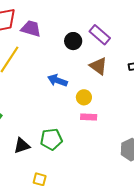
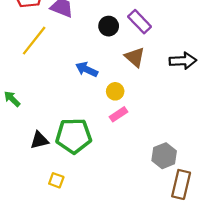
pink rectangle: (89, 117) -> (118, 114), turned -42
green pentagon: (51, 139) -> (74, 136), size x1.4

